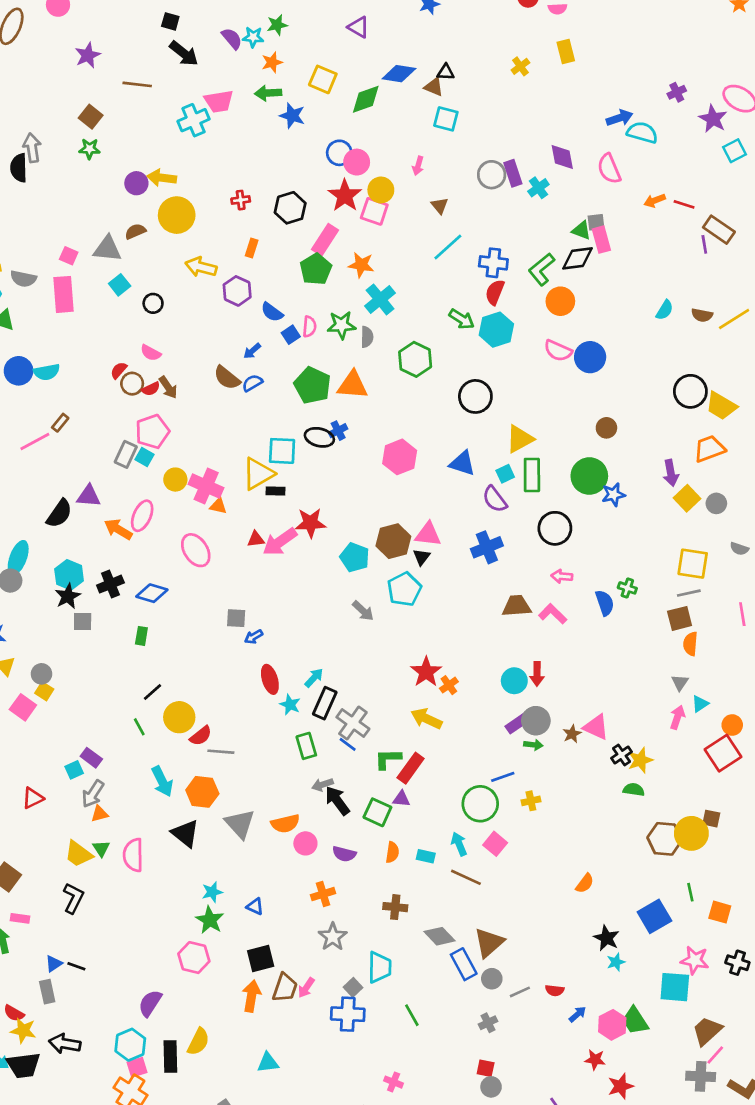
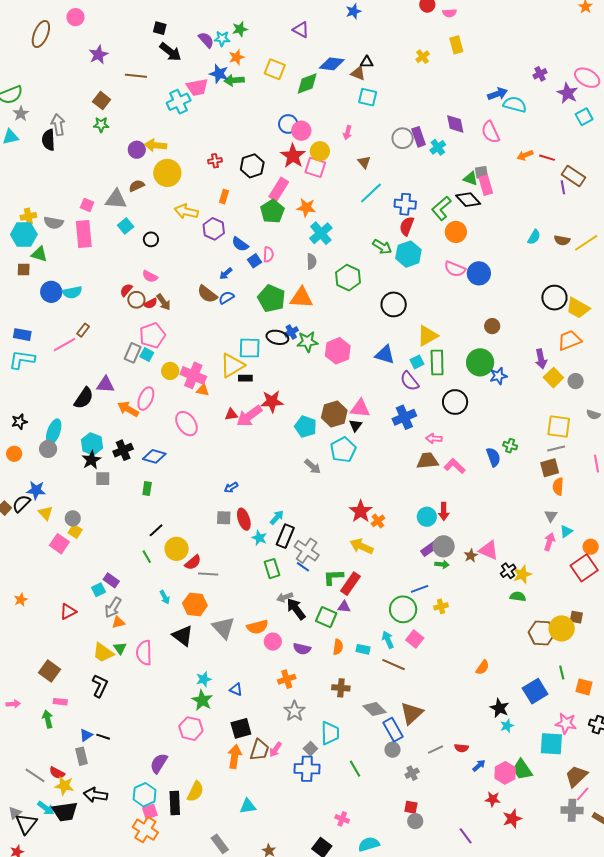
blue star: (292, 116) -> (219, 74), moved
black diamond: (578, 258) -> (468, 200), turned 55
green star: (341, 325) -> (307, 342), moved
pink arrow: (562, 576) -> (434, 439), moved
gray square: (236, 618) -> (224, 518), moved
cyan arrow: (162, 781) -> (165, 597), size x0.6
gray circle: (492, 979) -> (392, 750), moved

